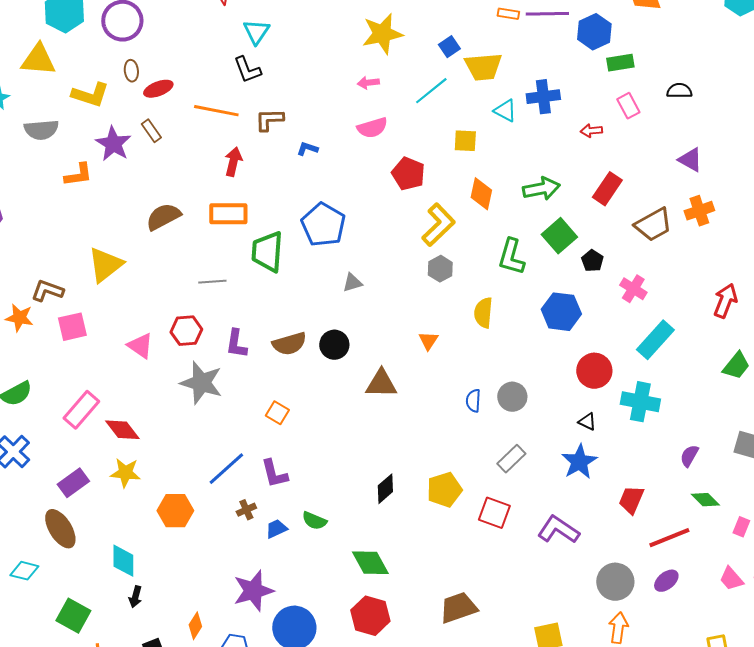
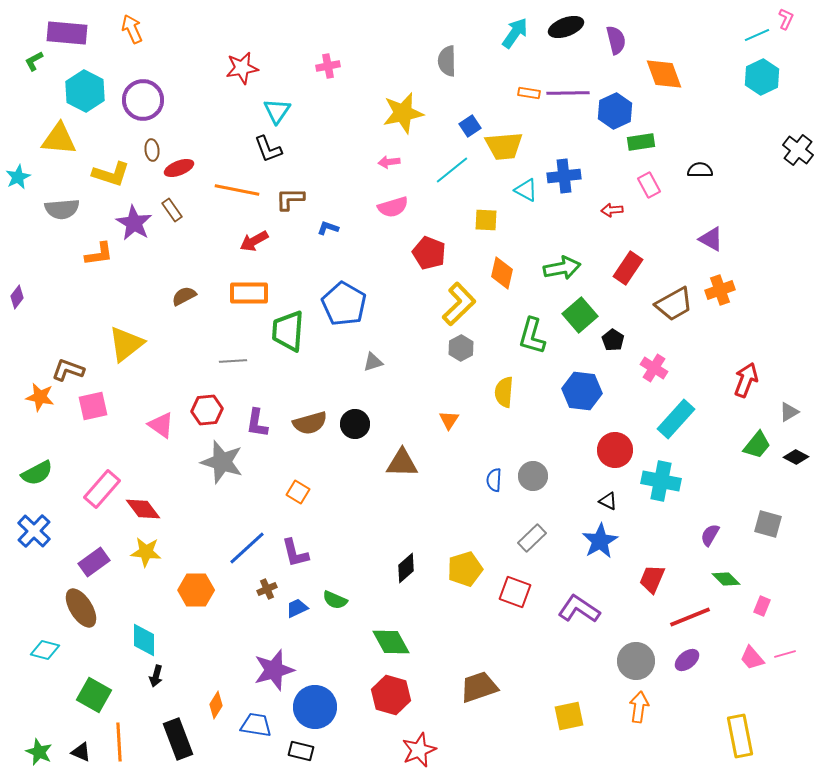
red arrow: (233, 162) -> (254, 241), turned -132
brown semicircle: (163, 217) -> (184, 296), size x0.7

